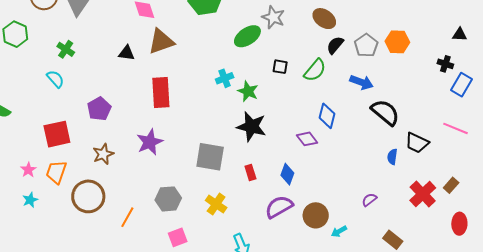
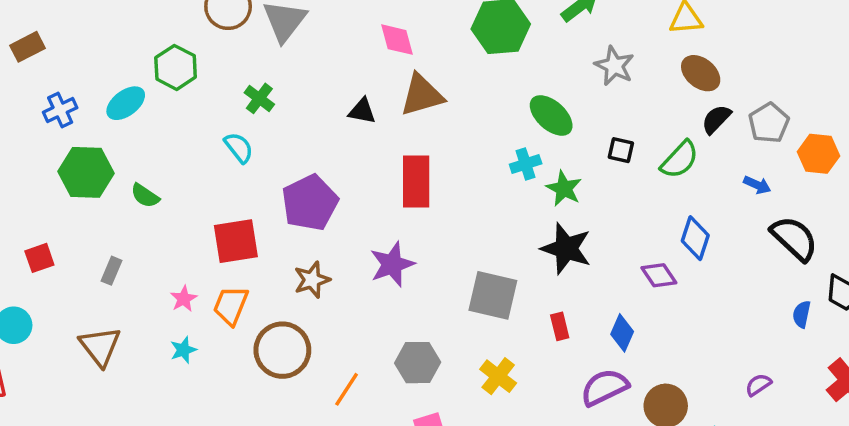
green ellipse: (247, 36) -> (551, 115), moved, turned 72
orange hexagon: (397, 42) -> (818, 154), moved
blue arrow: (362, 82) -> (757, 185), size x0.7
purple pentagon: (99, 109) -> (310, 203), size x1.4

